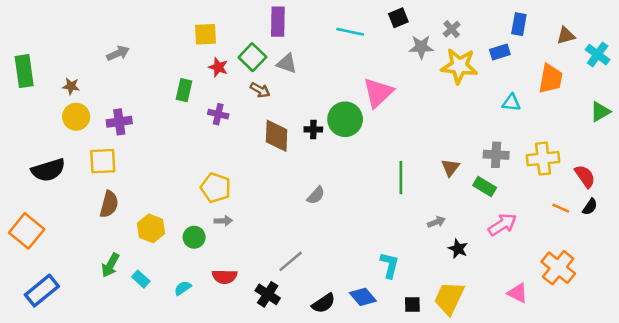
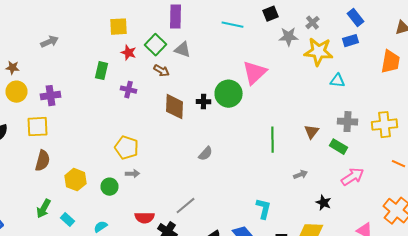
blue rectangle: (519, 24) -> (356, 18), moved, turned -48
cyan triangle: (511, 103) -> (338, 81), moved
black star: (458, 249) -> (324, 203), moved
red semicircle: (225, 277) -> (144, 218), moved

